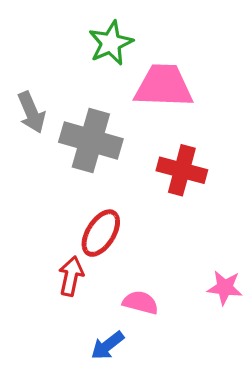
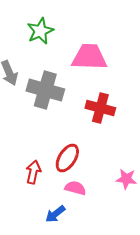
green star: (111, 43) -> (40, 31), moved
red ellipse: (101, 233) -> (67, 158), moved

